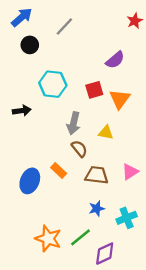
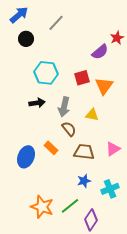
red star: (135, 21) -> (117, 38), moved
black arrow: (22, 111) -> (37, 103), moved
purple diamond: (105, 254) -> (91, 220), turned -30

